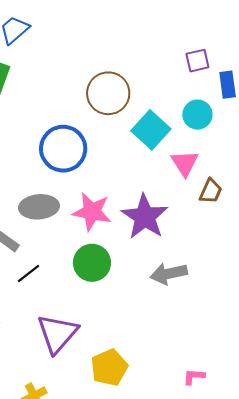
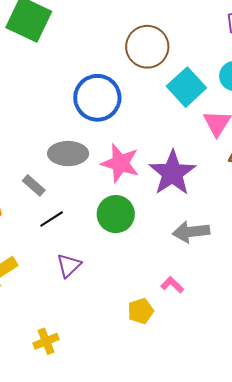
purple triangle: (57, 334) -> (69, 266), moved, size x0.6
yellow pentagon: (109, 367) -> (141, 311), moved, size x0.7
pink L-shape: (194, 377) -> (172, 285), moved, turned 35

